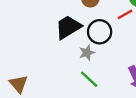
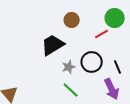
black circle: (100, 32) -> (92, 62), moved

